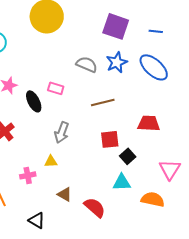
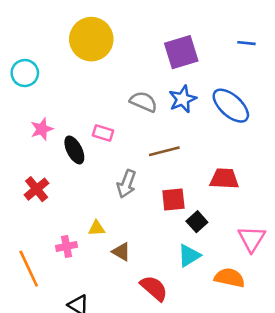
purple square: (116, 26) -> (181, 52), turned -36
blue line: (156, 31) -> (246, 43), moved
gray arrow: (62, 132) -> (126, 184), moved
cyan triangle: (122, 182) -> (189, 256), turned -30
brown triangle: (65, 194) -> (121, 252), moved

